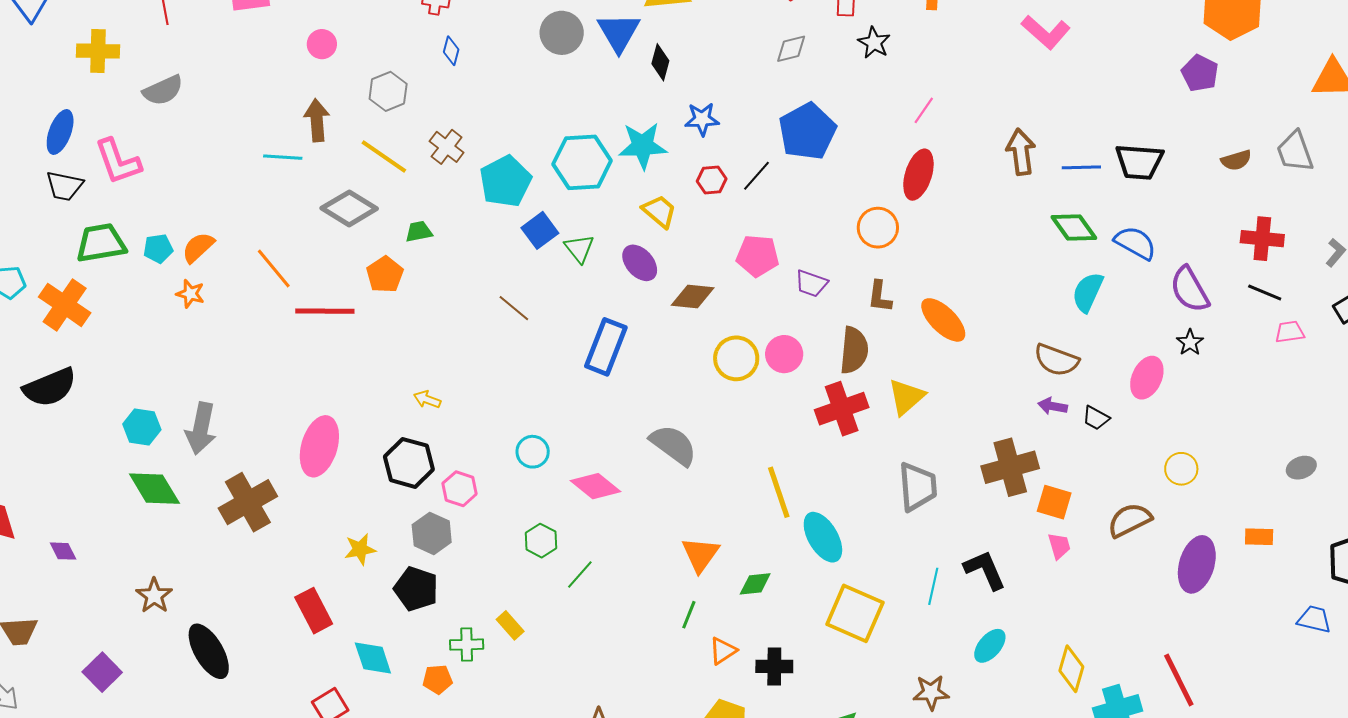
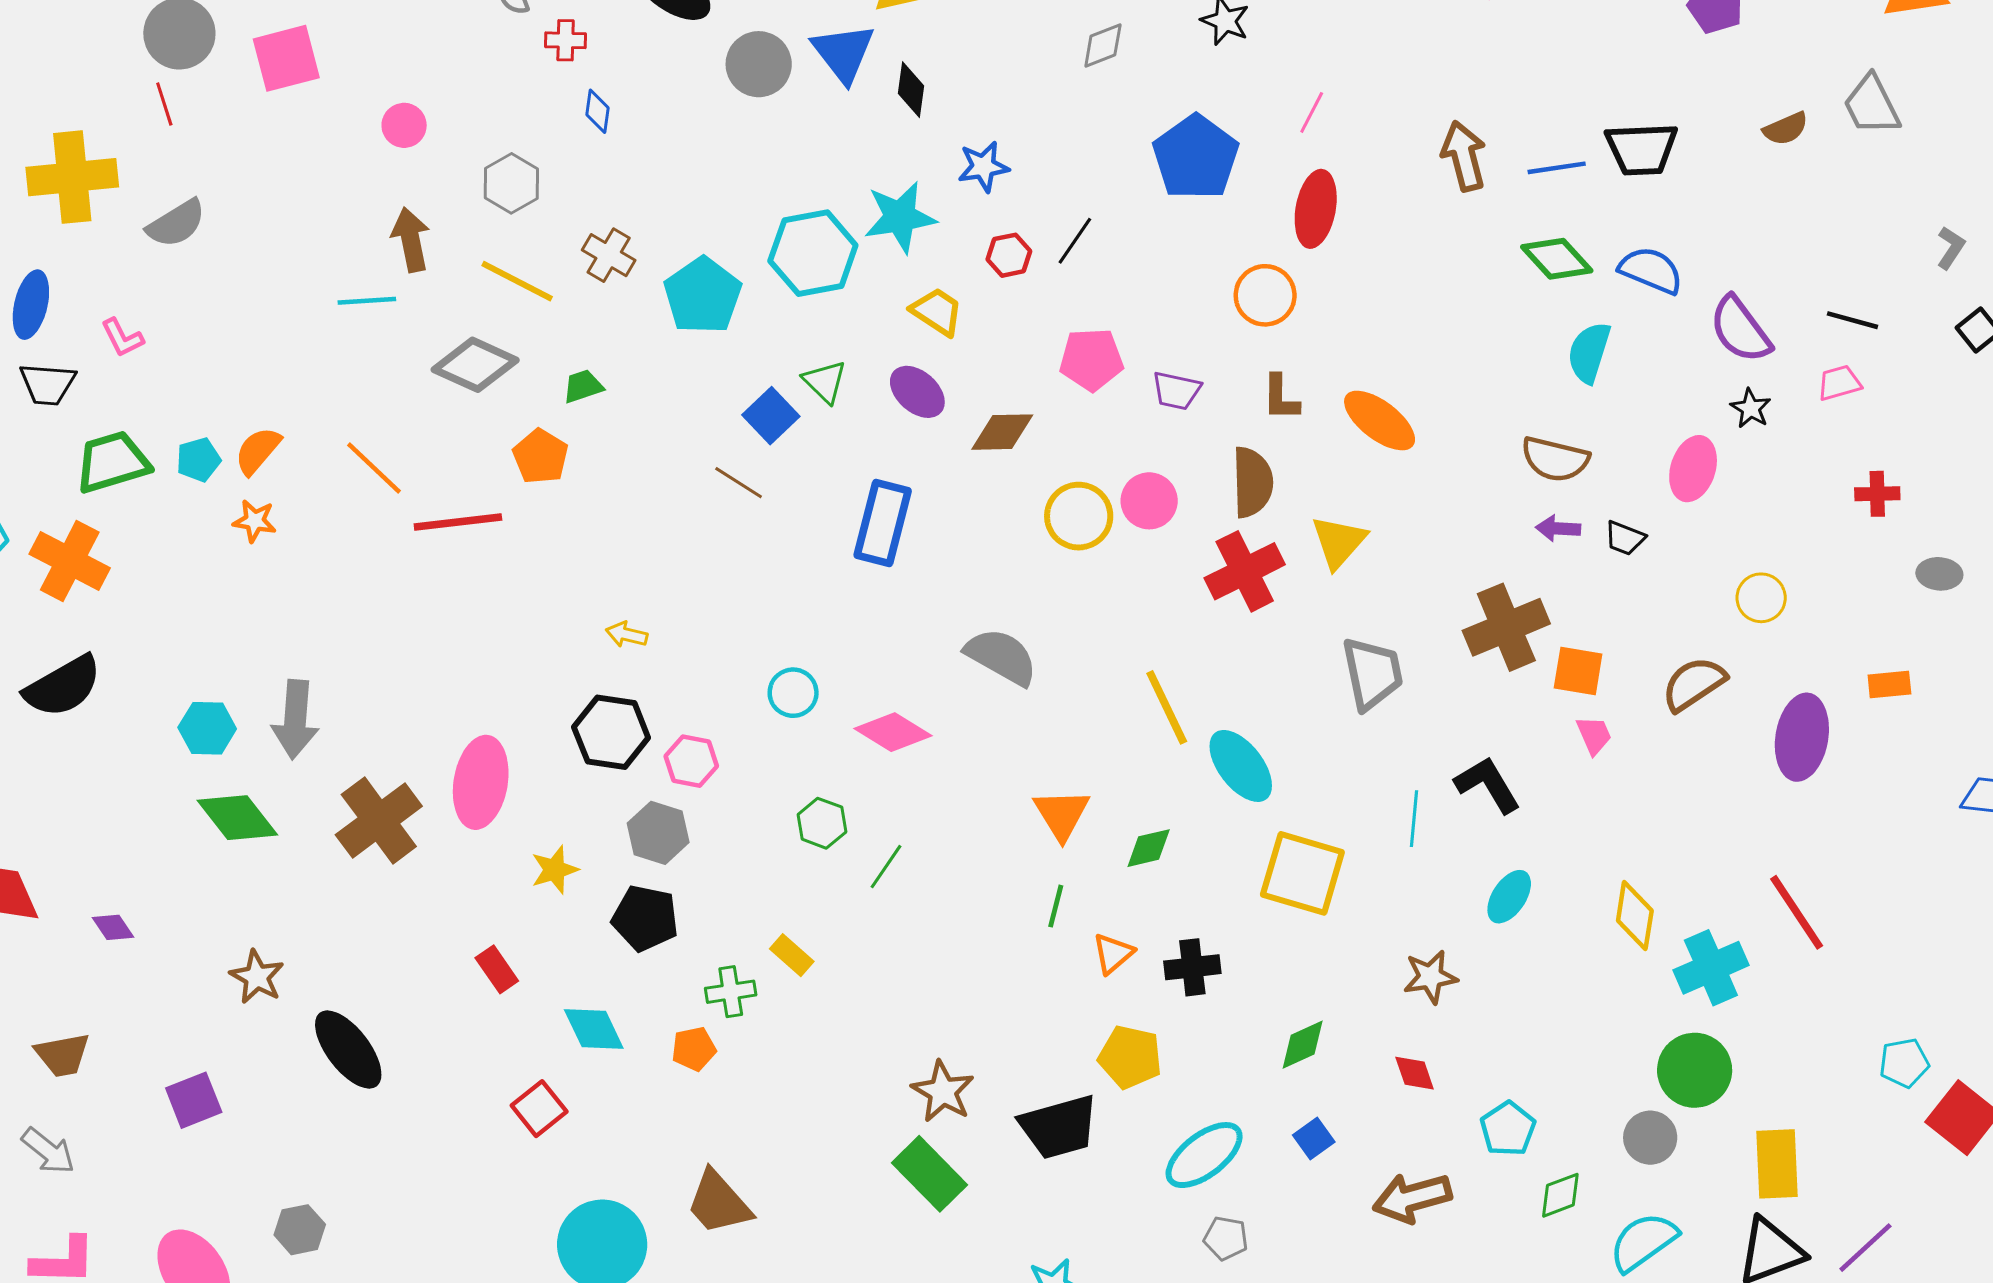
yellow cross: (98, 51) -> (72, 177), size x1.4
blue pentagon: (807, 131) -> (1196, 157), moved
pink L-shape: (118, 161) -> (122, 338), size x0.6
blue square: (540, 230) -> (771, 416), moved
red cross: (1262, 239) -> (1877, 494), moved, size x0.7
pink trapezoid: (1290, 332) -> (1839, 383), moved
pink ellipse: (319, 446) -> (481, 782), moved
gray ellipse: (1301, 468) -> (1939, 574), turned 32
red rectangle: (314, 611) -> (497, 969), size x0.7
purple square: (102, 672) -> (194, 1100), turned 30

